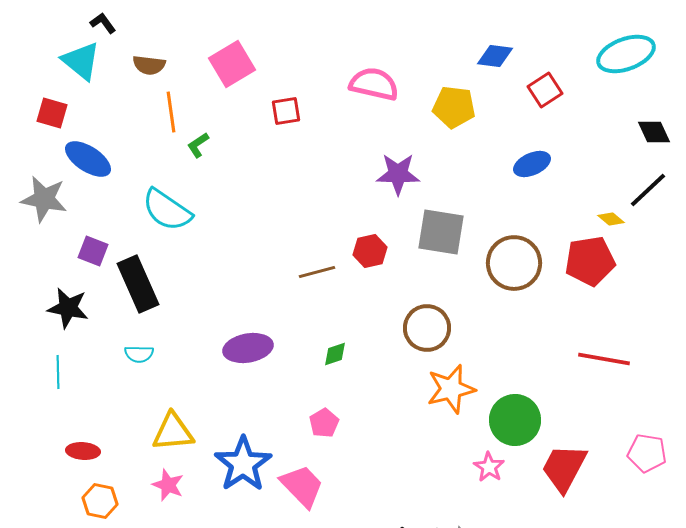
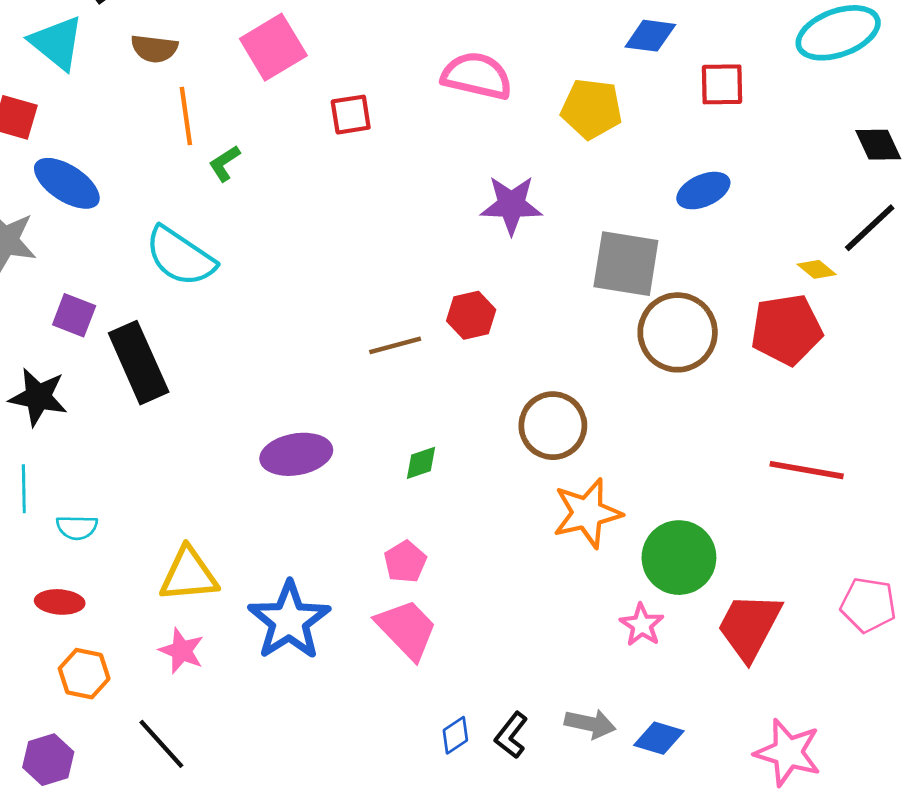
red square: (545, 90) -> (722, 84), turned 32
gray square: (441, 232) -> (626, 264), moved
cyan semicircle: (139, 354) -> (77, 527), moved
pink trapezoid: (302, 486) -> (407, 629), moved

